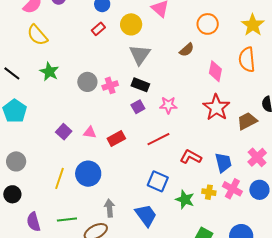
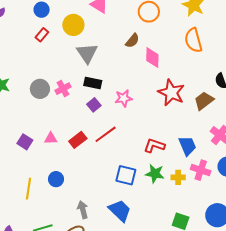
pink diamond: (215, 71) -> (152, 58), moved
red line: (158, 139) -> (106, 134), moved
blue circle: (88, 174) -> (56, 179), size x0.6
green star: (185, 200) -> (155, 174), moved

